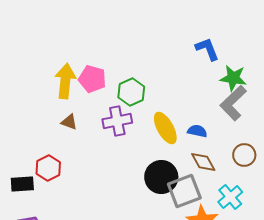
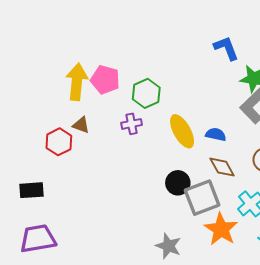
purple cross: (117, 121) -> (132, 124), size x0.7
red hexagon: (48, 168) -> (59, 142), moved
black circle: (161, 177) -> (178, 183), size x0.7

